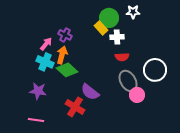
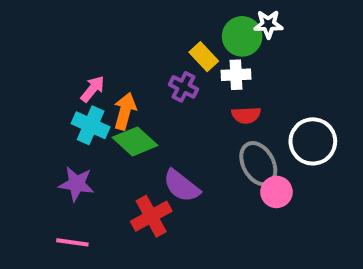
green circle: (109, 18) -> (242, 36), moved
purple cross: (65, 35) -> (184, 87), moved
red cross: (75, 107) -> (151, 216), turned 30

